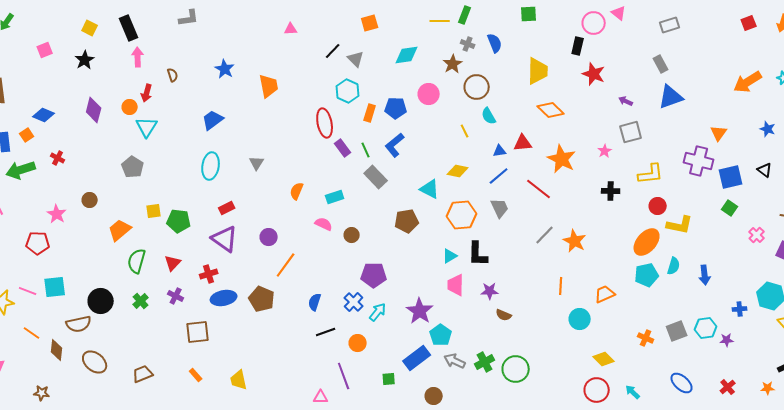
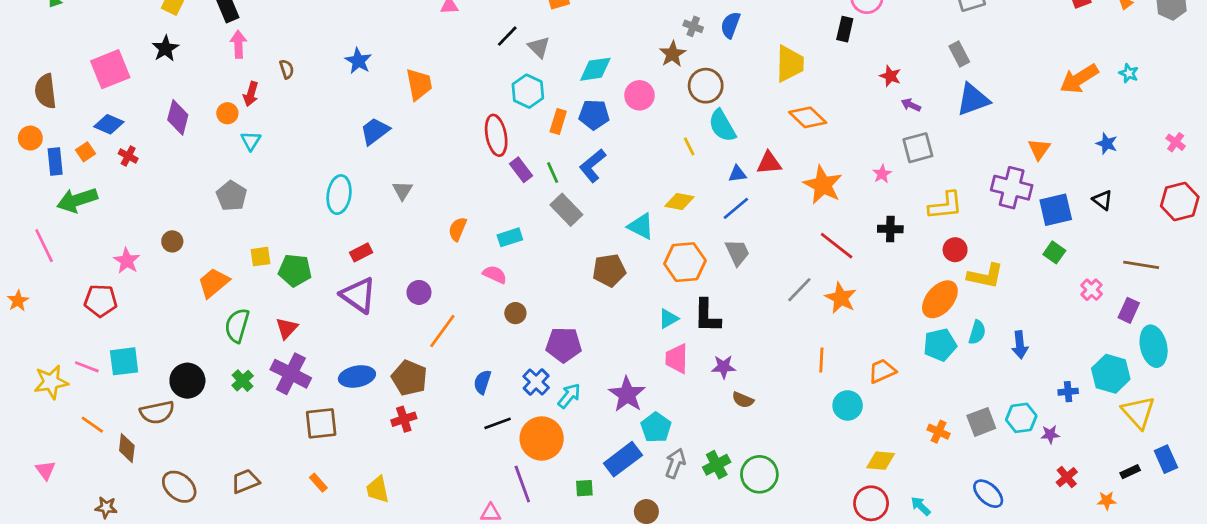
blue semicircle: (495, 43) -> (730, 25), turned -138
pink square: (45, 50) -> (110, 69), moved, size x1.8
cyan diamond: (407, 55) -> (595, 69), moved
red star: (594, 74) -> (890, 76), moved, size x0.7
cyan semicircle: (489, 116) -> (722, 126), size x1.4
blue trapezoid: (213, 120) -> (375, 131), moved
cyan triangle: (147, 127) -> (251, 141), size x0.7
red cross: (58, 158) -> (128, 156), moved
red line: (539, 189) -> (837, 246), moved
brown circle: (352, 235) -> (515, 313), moved
red cross: (209, 274) -> (404, 419), moved
purple cross: (176, 296) -> (291, 374), size x1.8
orange circle: (358, 343) -> (542, 439), size x1.8
yellow diamond: (604, 359) -> (881, 461), turned -40
gray arrow: (455, 361) -> (675, 463), turned 85
brown ellipse: (95, 362) -> (179, 487), moved
red cross: (728, 387) -> (1067, 477), moved

